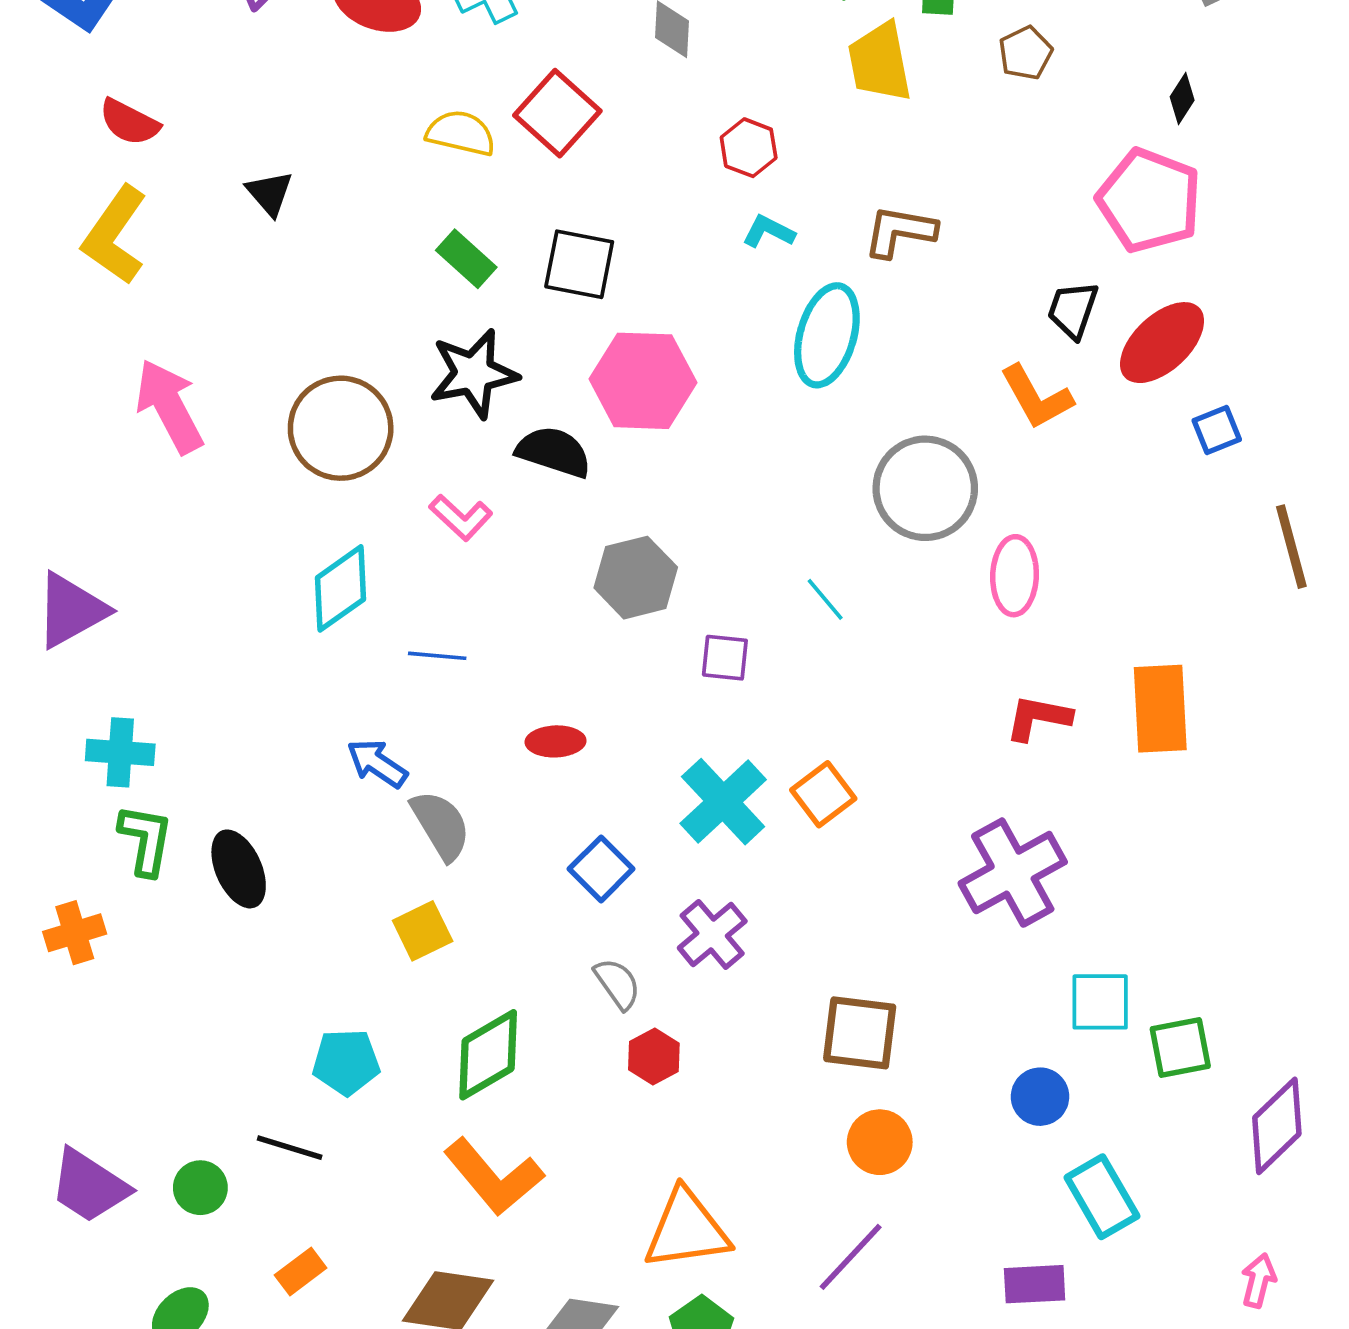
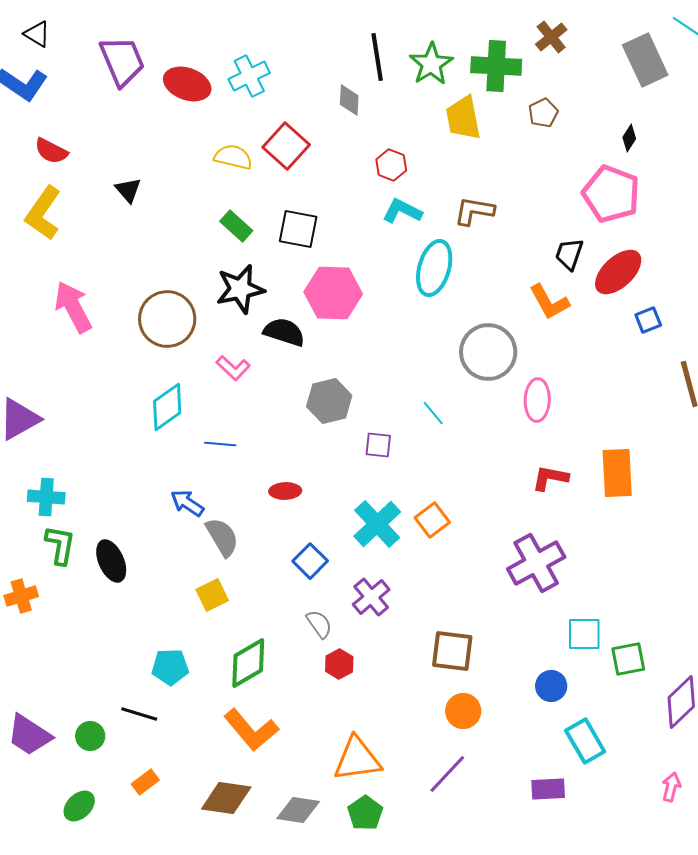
cyan L-shape: (769, 231) -> (402, 211), size x1.4

